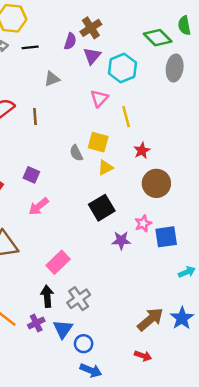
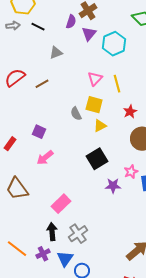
black line: (30, 47) -> (38, 27), turned 32
pink triangle: (99, 98) -> (95, 79), moved
brown line: (35, 117) -> (42, 84), turned 64

